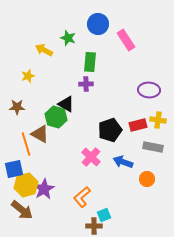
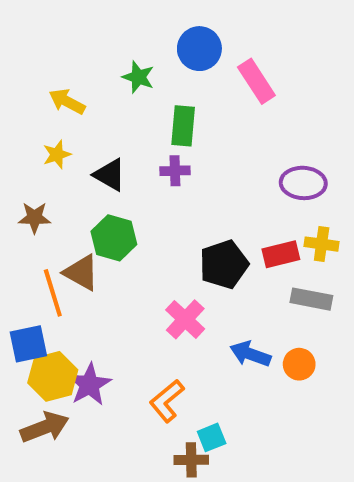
yellow arrow: (44, 50) -> (67, 102), moved
black triangle: (66, 104) -> (110, 175), moved
blue arrow: (123, 162) -> (250, 354), moved
brown arrow: (22, 210) -> (45, 427), turned -60

